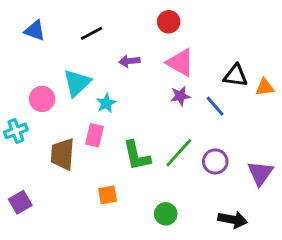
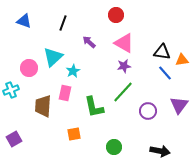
black line: (92, 33) -> (63, 23), turned -42
purple arrow: (129, 61) -> (89, 42), turned 48
blue line: (215, 106) -> (165, 73), moved
green line: (179, 153) -> (123, 92), moved
purple triangle: (260, 173) -> (179, 105), moved

